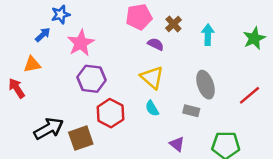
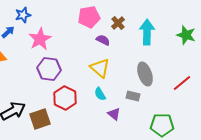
cyan arrow: (208, 35) -> (147, 32), size x1.4
green star: (254, 38) -> (186, 35), turned -30
purple triangle: (177, 144) -> (114, 114), moved

